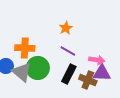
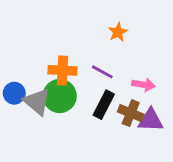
orange star: (66, 28) -> (118, 32), moved
orange cross: (25, 48) -> (63, 70), moved
purple triangle: (102, 73) -> (151, 120), moved

